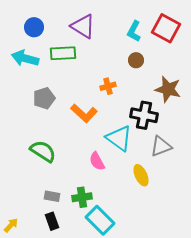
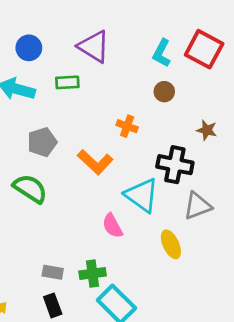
green rectangle: (63, 53) -> (67, 82), size x0.7
orange cross: (108, 86) -> (127, 126), turned 35
brown star: (168, 89) -> (207, 130), size x0.6
green semicircle: (43, 151) -> (30, 189), moved

